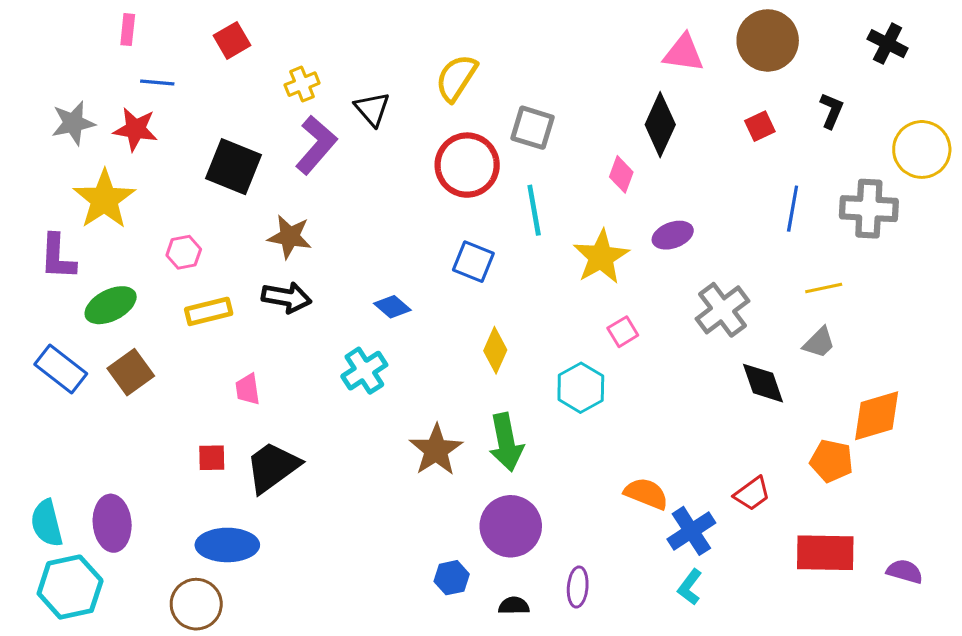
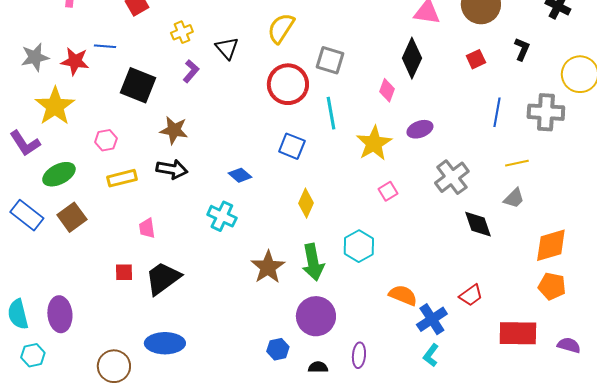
blue line: (157, 83) -> (105, 46), moved
purple L-shape: (316, 145) -> (191, 71), size x0.6
purple L-shape: (58, 257) -> (25, 143), turned -36
cyan cross: (364, 371) -> (222, 216), turned -32
cyan hexagon: (581, 388) -> (359, 246), moved
orange pentagon: (831, 461) -> (552, 286), moved
blue ellipse: (227, 545) -> (165, 343), moved
cyan hexagon: (70, 587) -> (33, 355), size x0.6

